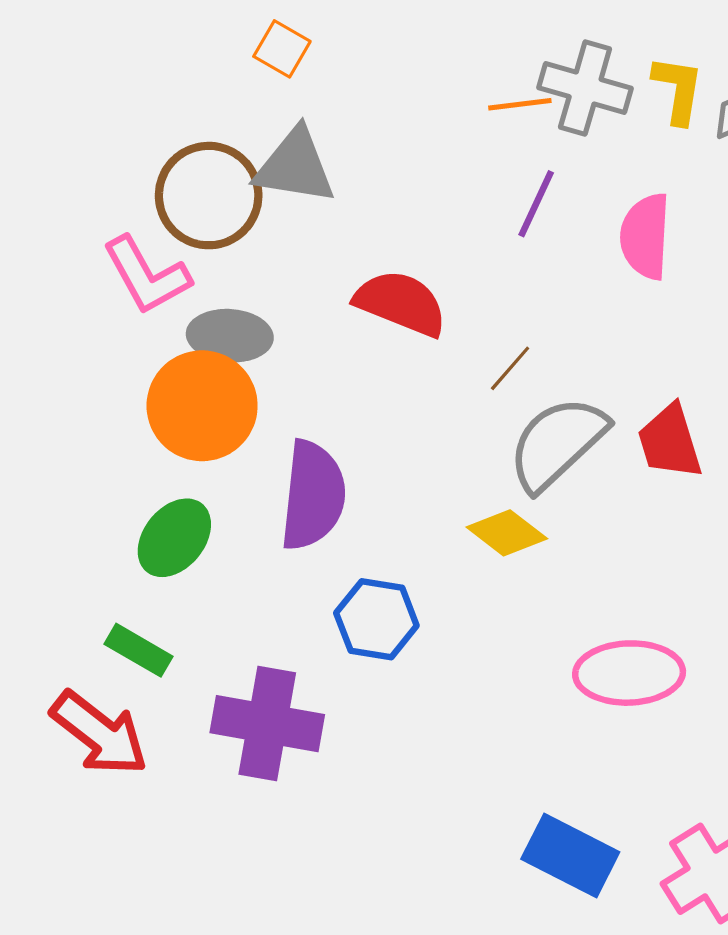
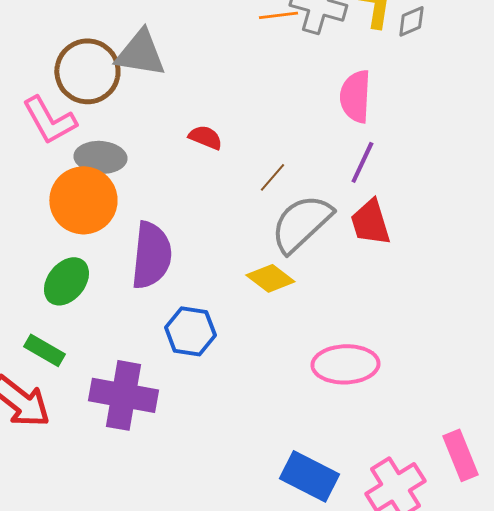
purple line: (536, 204) -> (362, 162), moved
red semicircle: (401, 303) -> (205, 137), size x0.6

